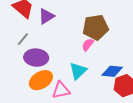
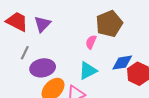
brown pentagon: (96, 27) -> (109, 24), moved
cyan triangle: (78, 71) -> (88, 71), turned 30

